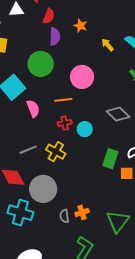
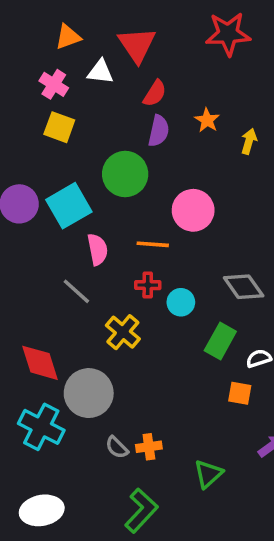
yellow arrow: (108, 45) -> (249, 141), moved, turned 48
gray line: (28, 150) -> (76, 291), moved, turned 54
green rectangle: (110, 159) -> (220, 341), moved
gray semicircle: (64, 216) -> (117, 447), turned -48
green triangle: (118, 221) -> (208, 474), size x0.7

